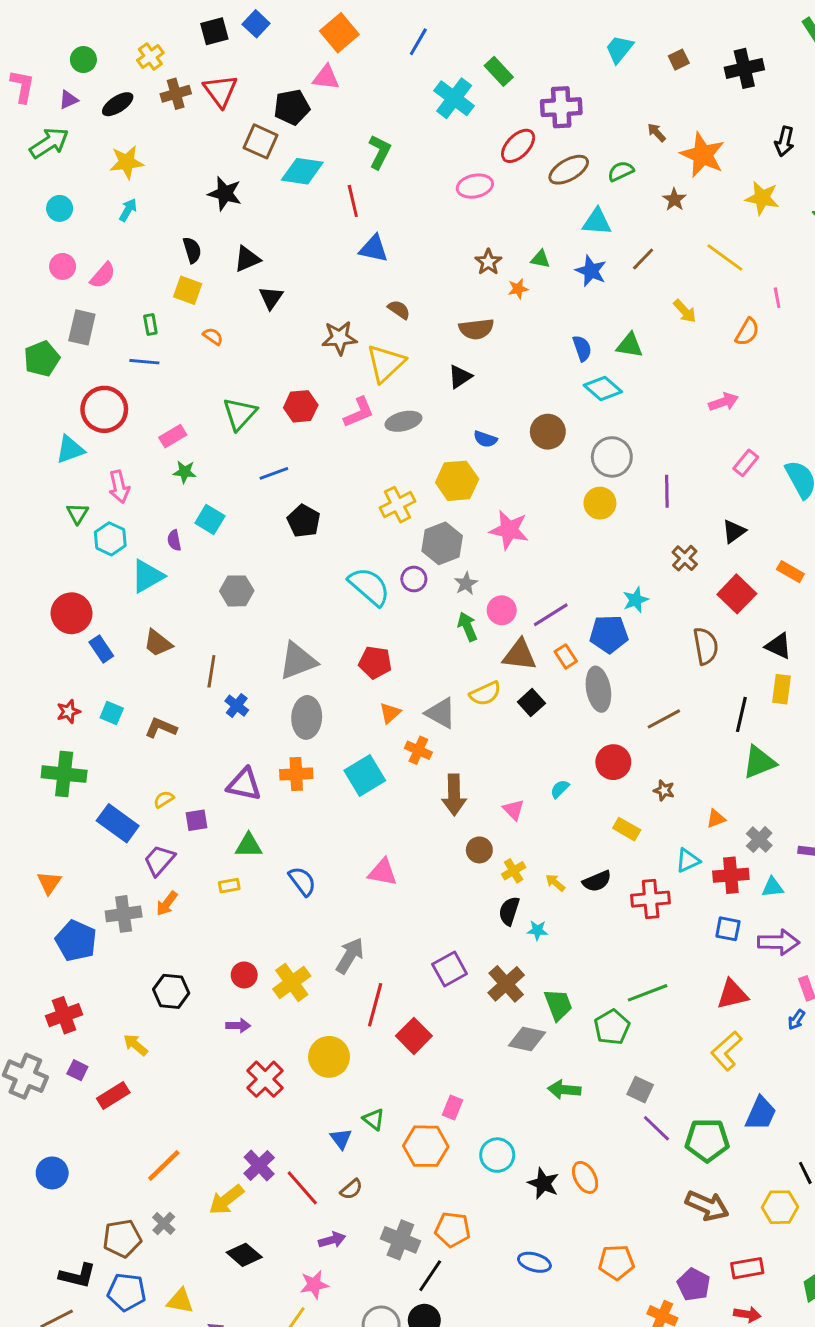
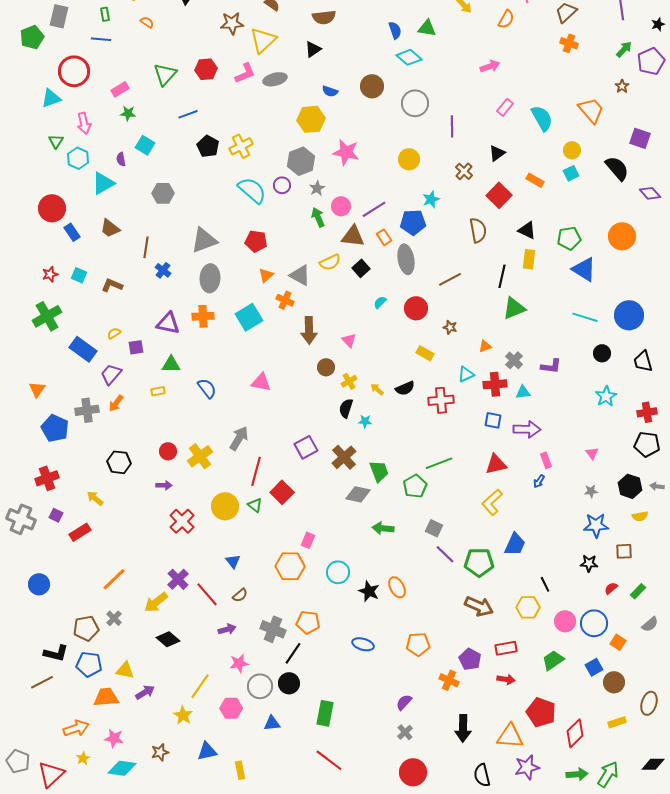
yellow circle: (600, 503) -> (409, 159), moved
yellow cross: (397, 505) -> (241, 146), moved
green cross: (64, 774) -> (47, 316), turned -36
cyan semicircle: (560, 789) -> (380, 302), moved
green triangle: (374, 1119) -> (255, 505), moved
pink star: (314, 1285) -> (239, 663), moved

